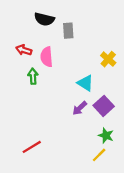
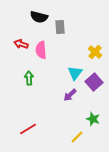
green arrow: (33, 76) -> (29, 78), moved
cyan triangle: (85, 83) -> (75, 73), turned 35
purple square: (104, 106) -> (94, 82), moved
yellow line: (99, 155) -> (77, 137), moved

